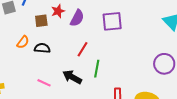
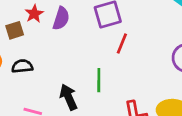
red line: (82, 49) -> (122, 44), moved
black arrow: (72, 77) -> (68, 97), turned 48

